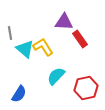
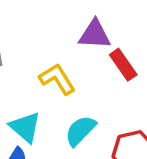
cyan triangle: (25, 49) -> (25, 127), moved

